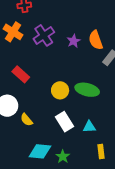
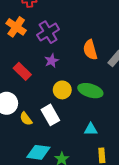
orange semicircle: (96, 40) -> (90, 50), moved
purple star: (74, 41) -> (52, 61), moved
white rectangle: (64, 122) -> (50, 115), moved

